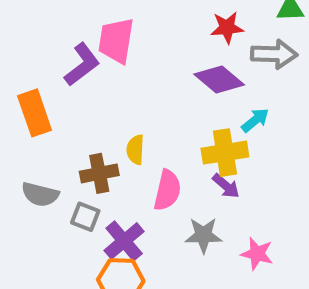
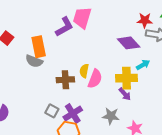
red star: (227, 28) -> (145, 20), moved
pink semicircle: (167, 190) -> (95, 79), moved
gray semicircle: (40, 194) -> (34, 61), moved
gray square: (85, 217) -> (52, 111), moved

